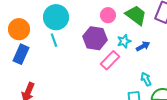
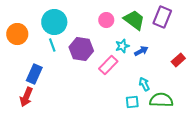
purple hexagon: (95, 38) -> (81, 49), moved
blue rectangle: (21, 54) -> (34, 74), moved

